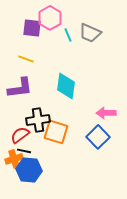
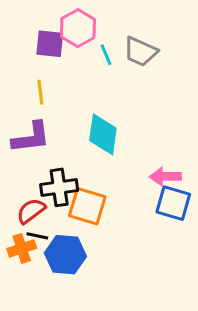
yellow line: (26, 59) -> (40, 92), turned 63
blue square: (98, 137) -> (173, 203), moved, turned -30
blue hexagon: (29, 170) -> (65, 255), moved

